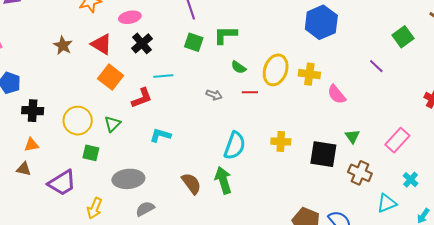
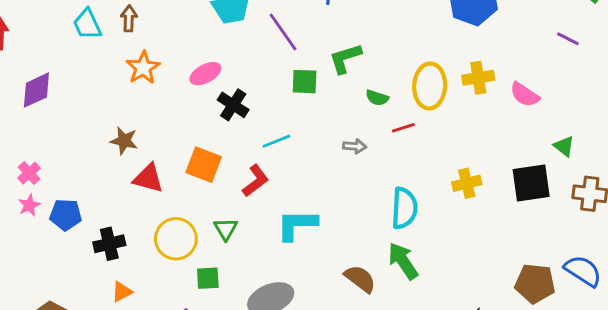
red triangle: (101, 44) -> (148, 178), moved
cyan L-shape: (160, 135) -> (297, 225), size x1.4

